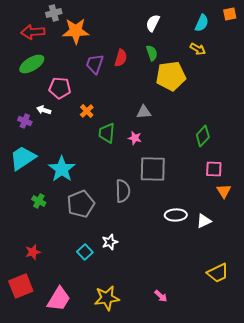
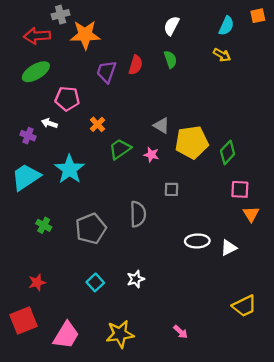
yellow pentagon: (171, 76) -> (192, 142), moved
gray triangle: (144, 112) -> (161, 126), turned 35
green trapezoid: (107, 133) -> (120, 149), turned 50
cyan star: (62, 169) -> (69, 169), moved
gray square: (153, 169) -> (172, 189), size x0.5
white star: (110, 242) -> (136, 279), moved

